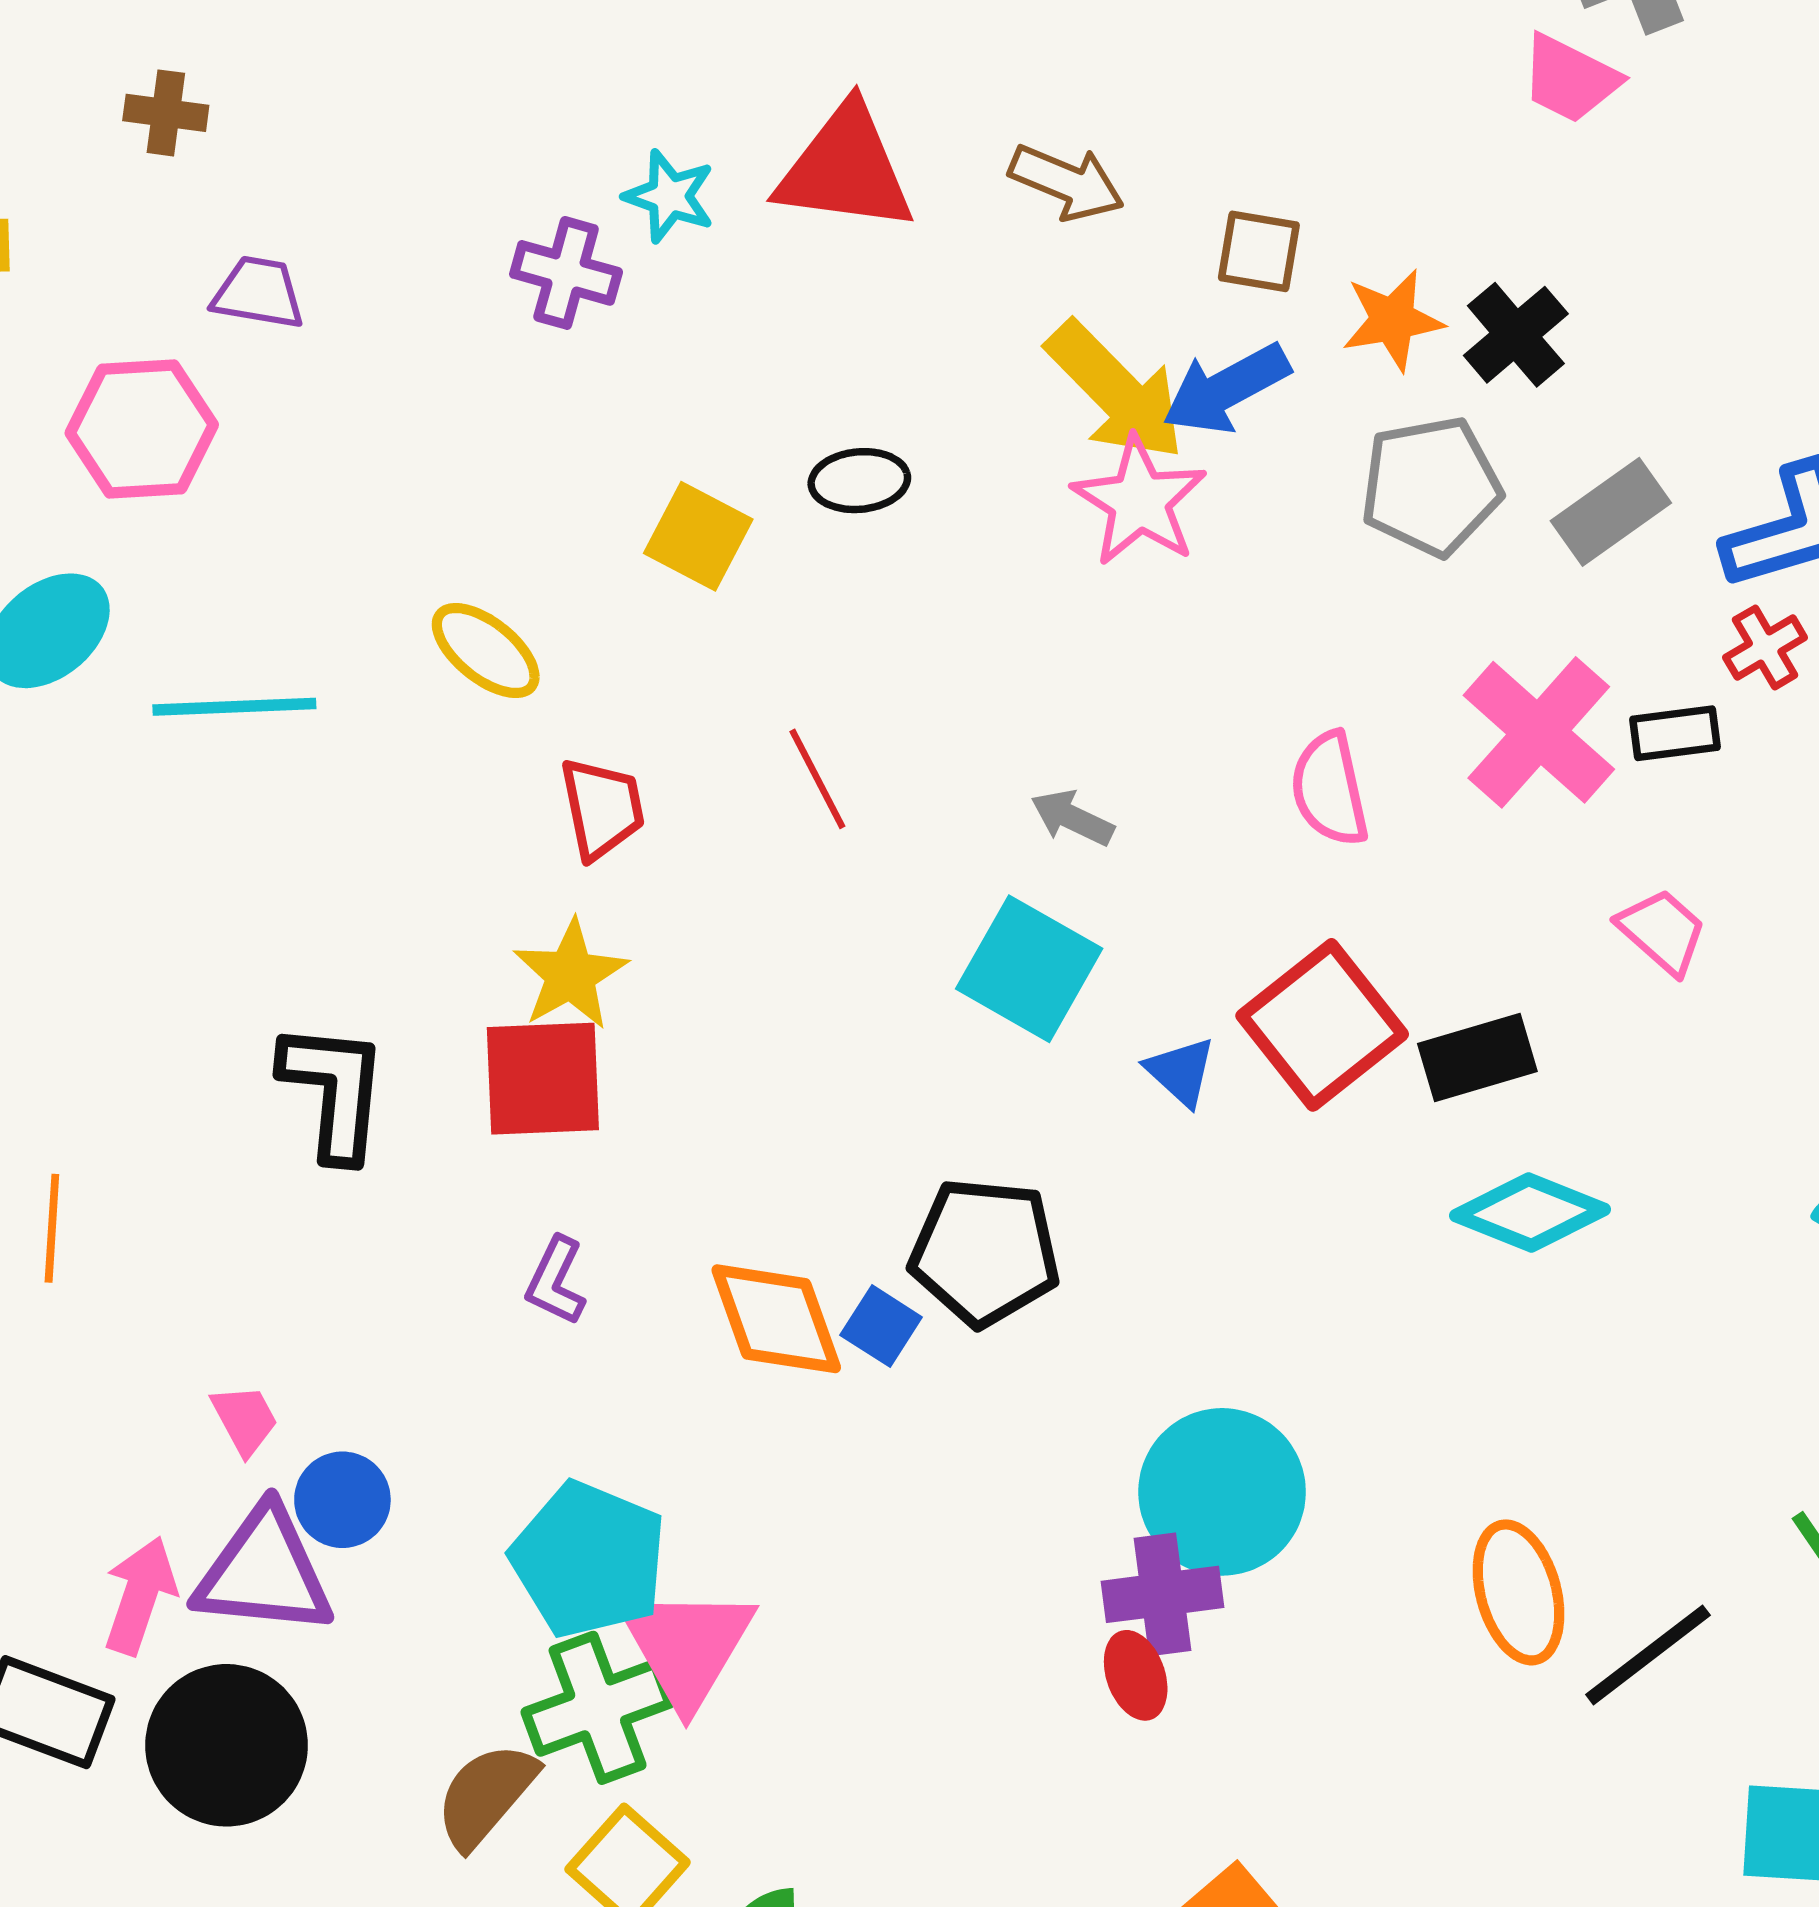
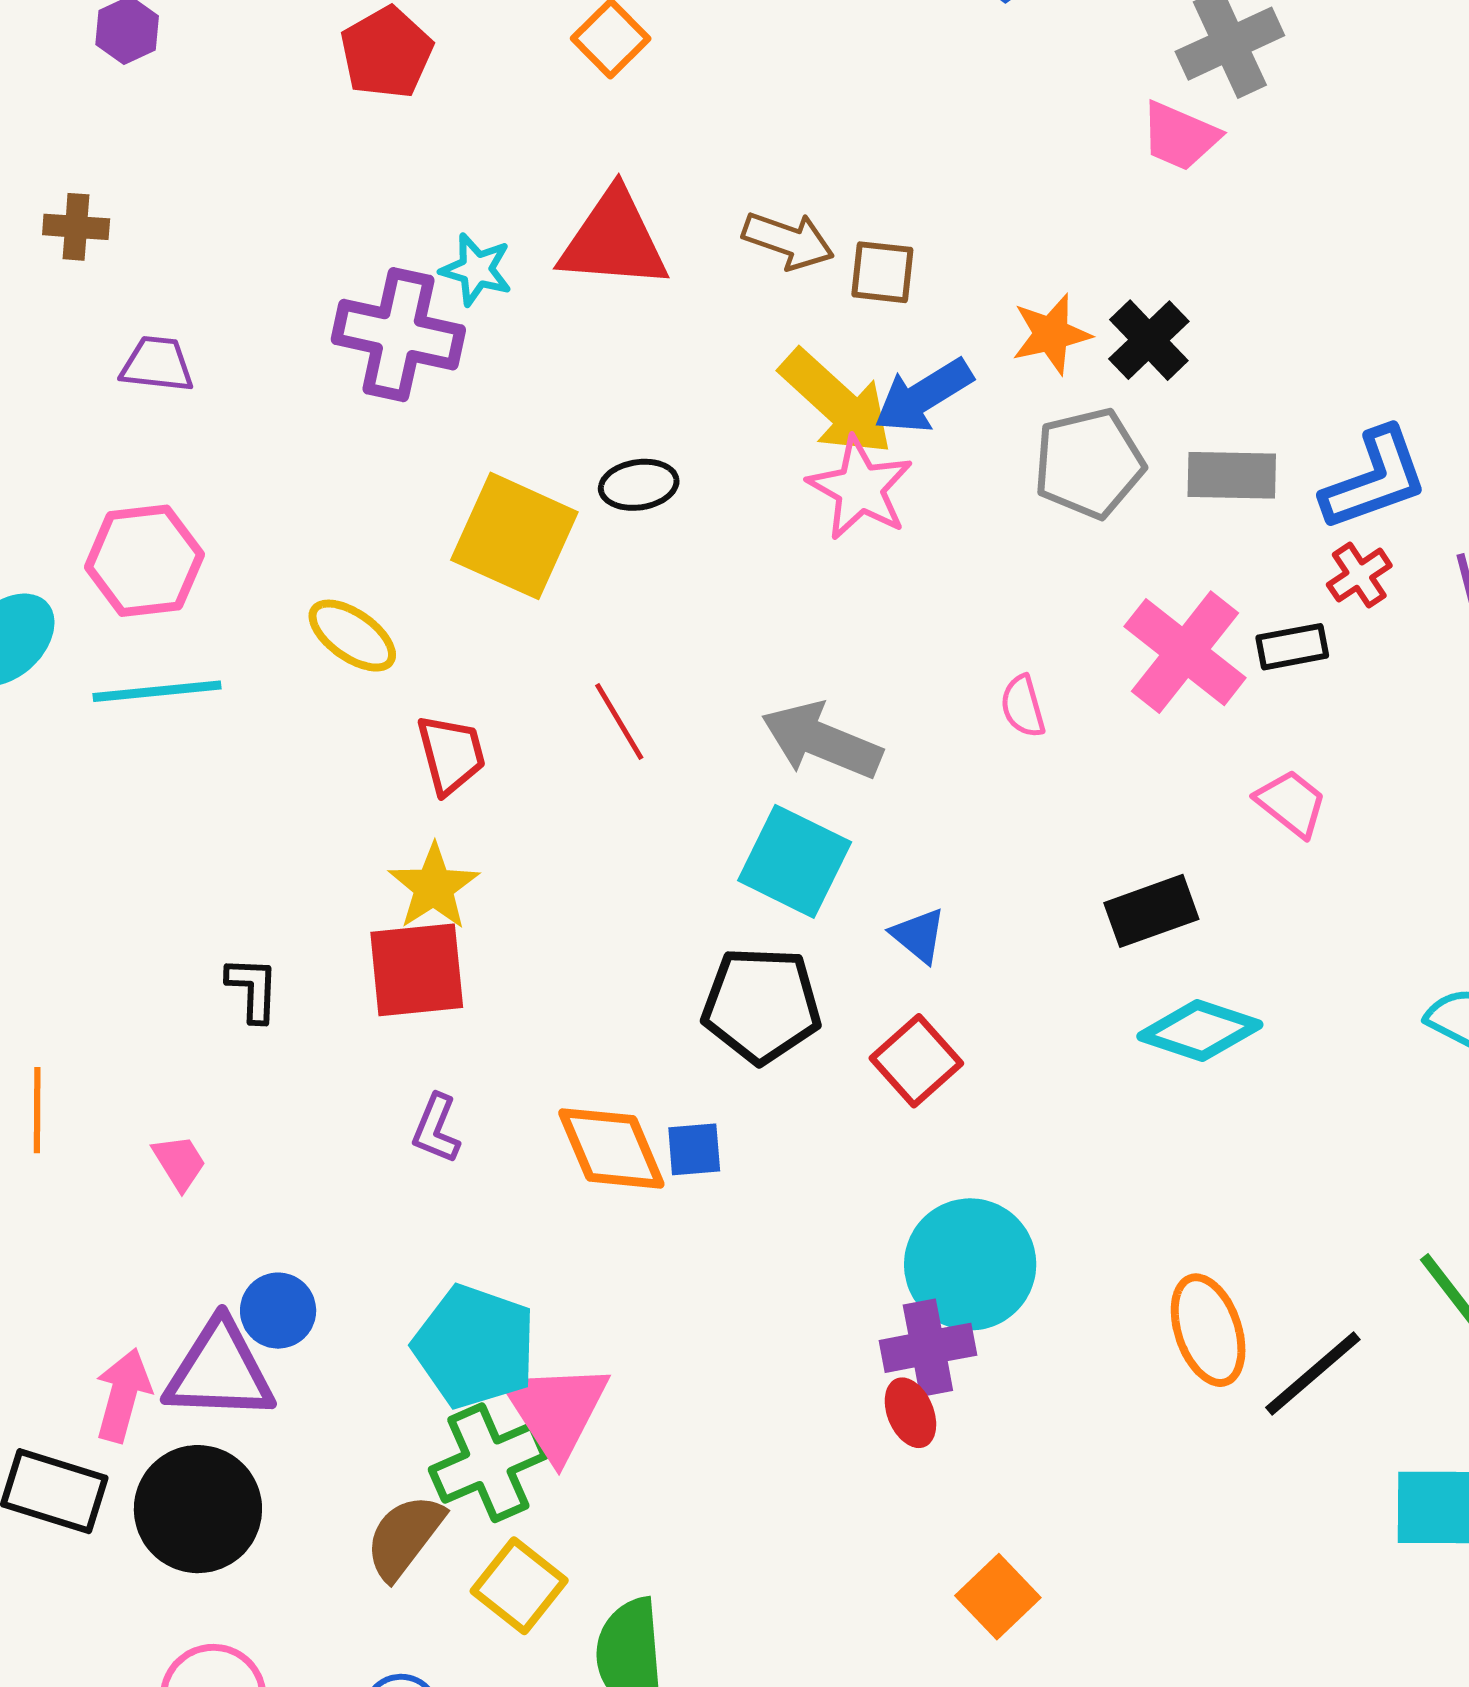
brown square: (1259, 251) -> (882, 272), moved
purple cross: (566, 273) -> (398, 335), size x1.5
pink hexagon: (142, 429) -> (144, 561), moved
gray rectangle: (1611, 512) -> (1232, 475), turned 40
yellow square: (698, 536) -> (514, 536), size x1.5
pink semicircle: (1329, 789) -> (1023, 706), size x0.7
gray arrow: (1072, 818) -> (822, 741), size x1.8
red square: (1322, 1025) -> (916, 1061), moved, size x0.7
black L-shape: (334, 1091) -> (253, 989), size x0.6
black pentagon: (985, 1252) -> (761, 1005), moved
blue square: (881, 1326) -> (694, 1149), turned -34
pink trapezoid: (245, 1420) -> (179, 1162), moved

